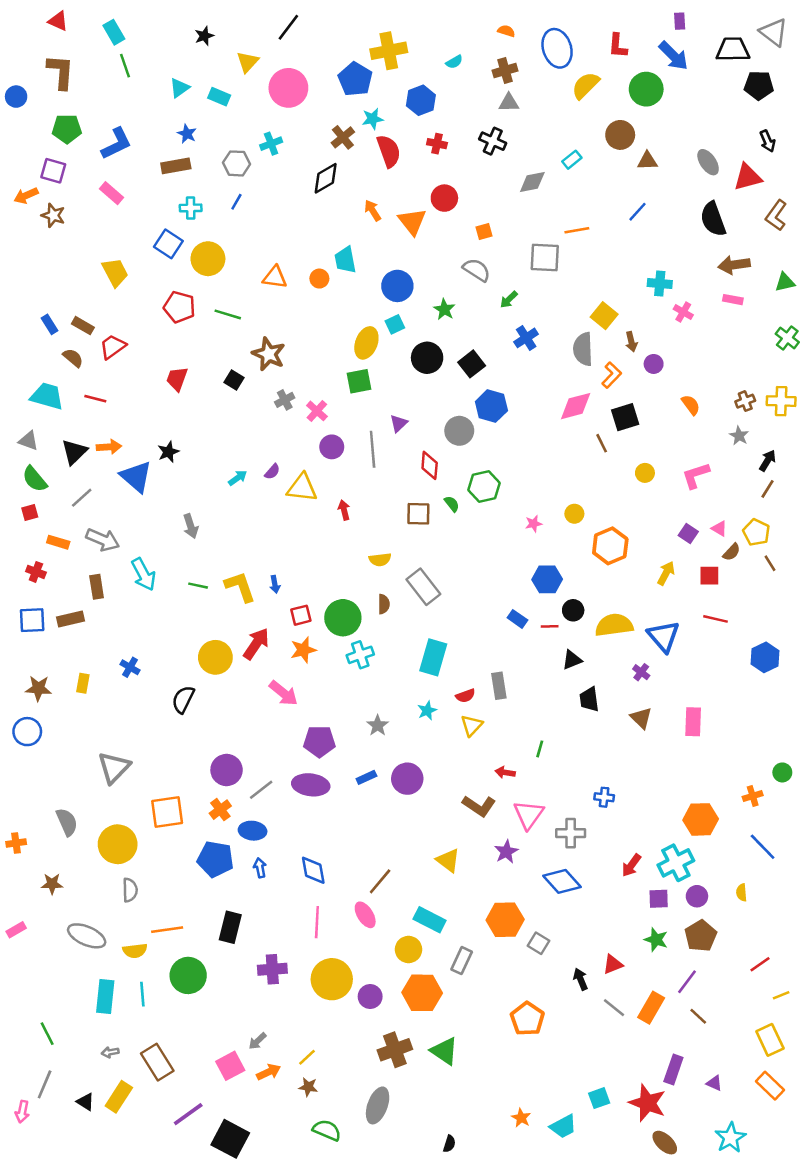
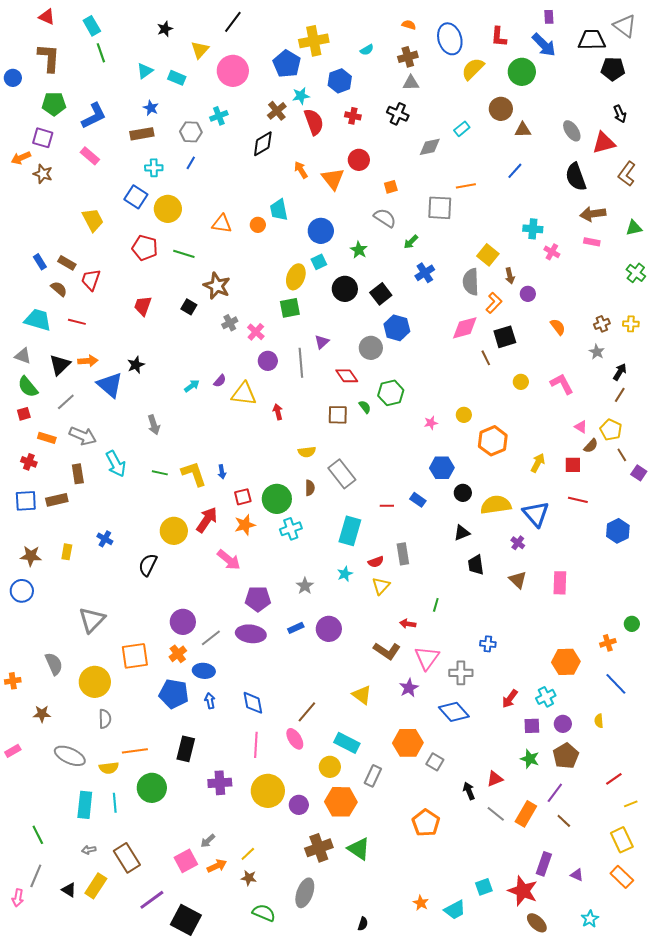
red trapezoid: (113, 347) -> (91, 280), turned -35
yellow cross: (781, 401) -> (631, 324), size x0.7
red diamond: (430, 465) -> (347, 376), turned -40
pink L-shape: (696, 475) -> (562, 384), turned 80
purple square: (688, 534) -> (639, 473), moved
red line: (550, 626) -> (387, 506), moved
cyan cross: (676, 863) -> (546, 697), size x0.7
cyan star: (730, 1138) -> (590, 919), size x0.7

